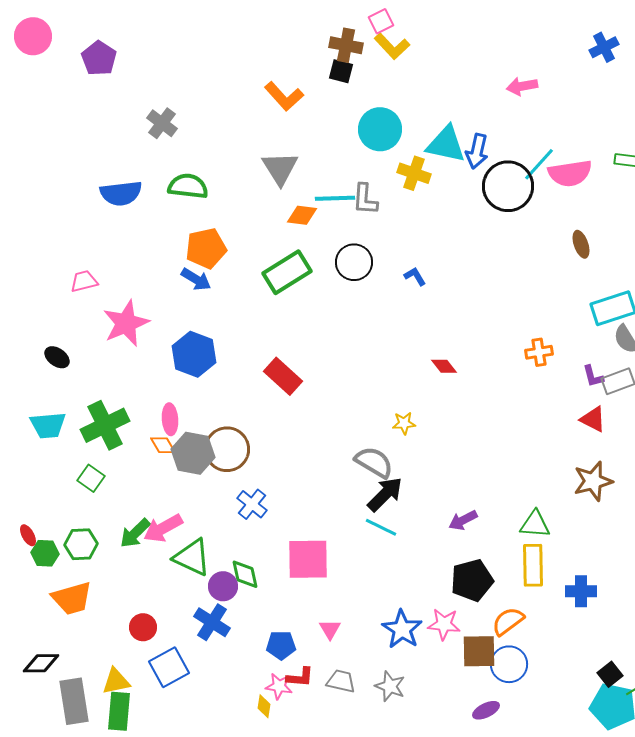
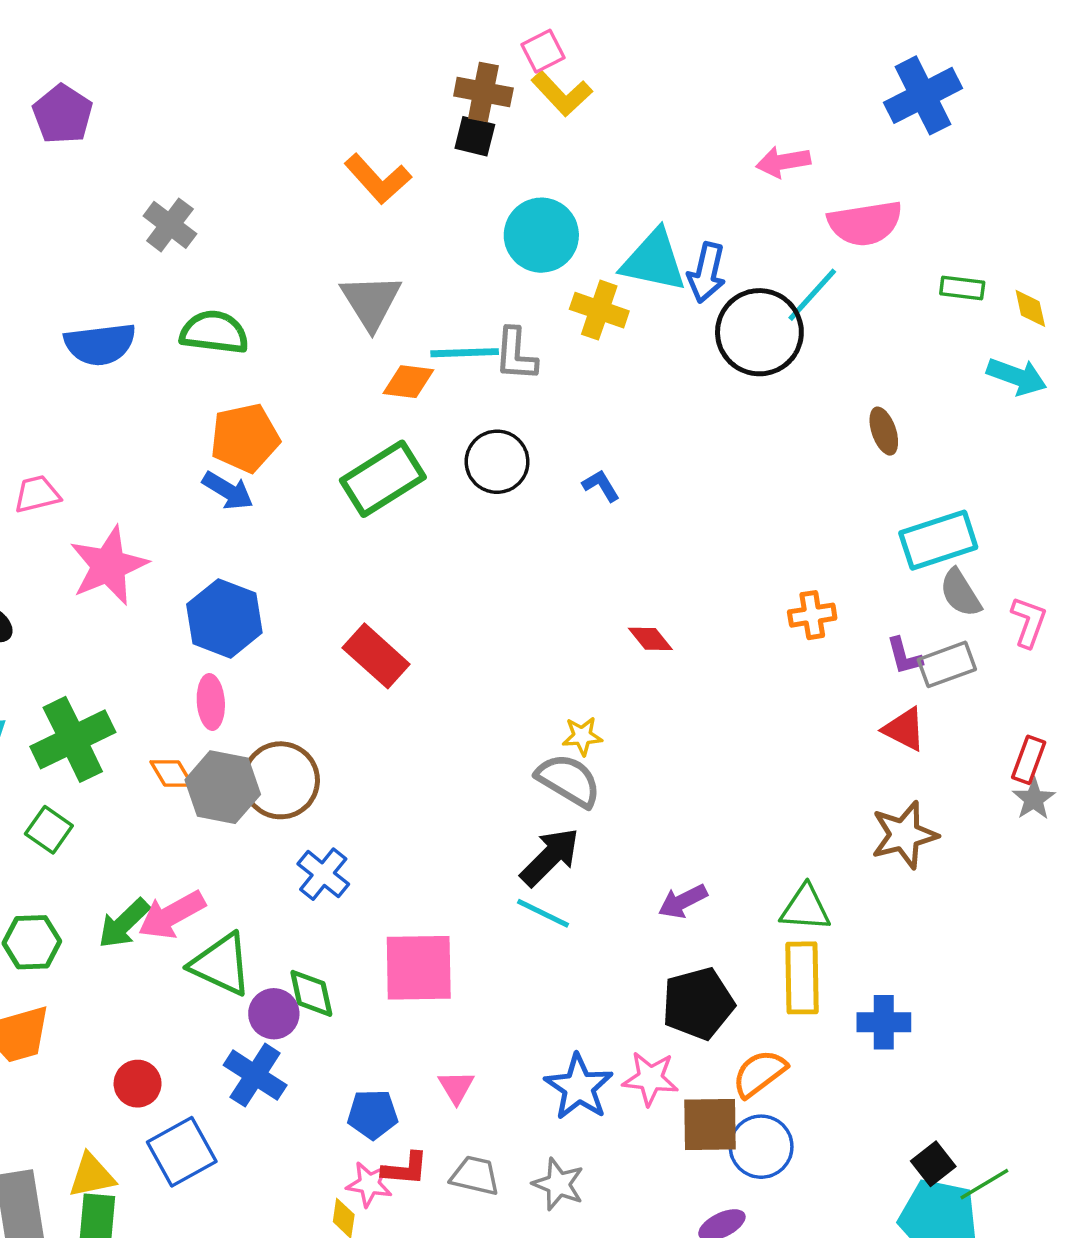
blue cross: (604, 47) -> (923, 95), size x1.5
pink semicircle: (570, 173) -> (865, 223), moved
pink ellipse: (170, 419) -> (211, 702), moved
gray semicircle: (374, 462) -> (569, 780), moved

